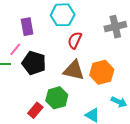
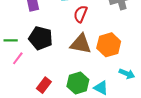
pink line: (15, 49) -> (18, 58), moved
green hexagon: (57, 98) -> (78, 83), moved

